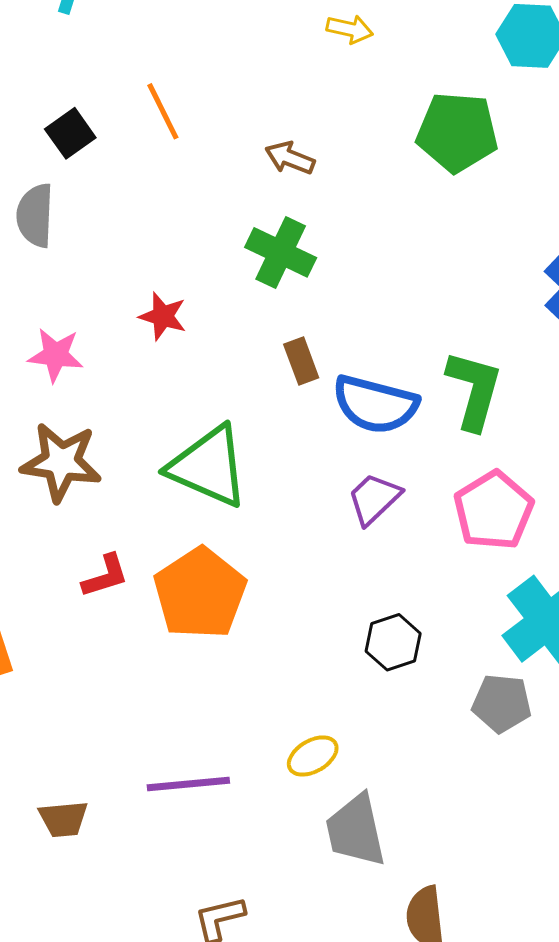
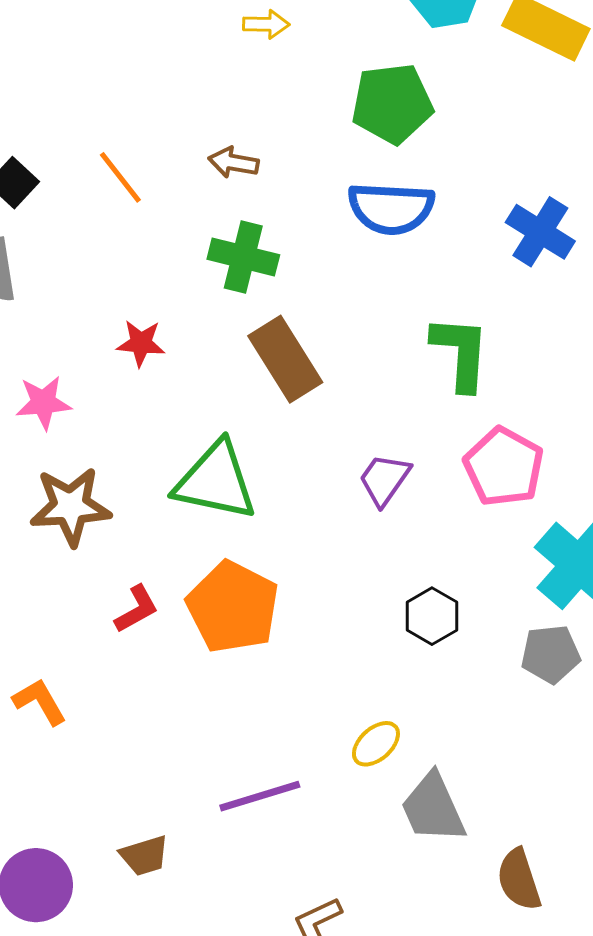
orange line: (163, 111) -> (120, 177), moved
brown rectangle: (301, 361) -> (285, 359), size x1.8
blue semicircle: (375, 404) -> (391, 208), moved

